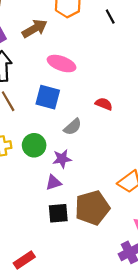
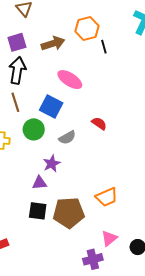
black line: (110, 17) -> (104, 47), moved
green circle: (34, 145) -> (34, 129), moved
purple star: (62, 159) -> (52, 164), turned -30

